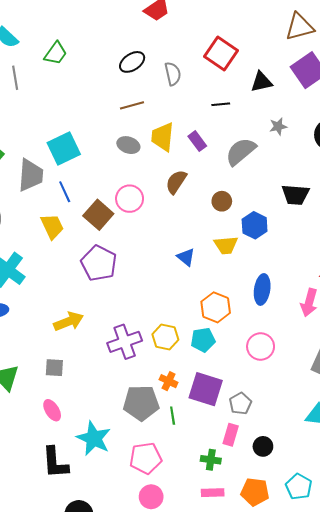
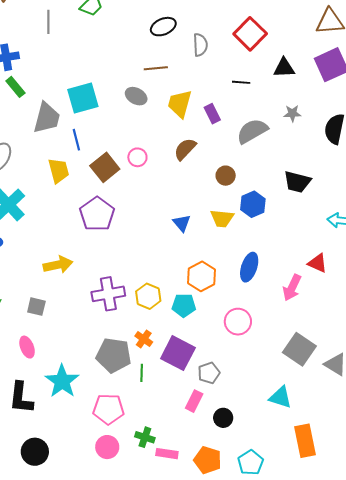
gray ellipse: (128, 145) -> (136, 96), moved
pink circle: (130, 199) -> (137, 157), size x0.7
green cross: (211, 460) -> (145, 437), moved

